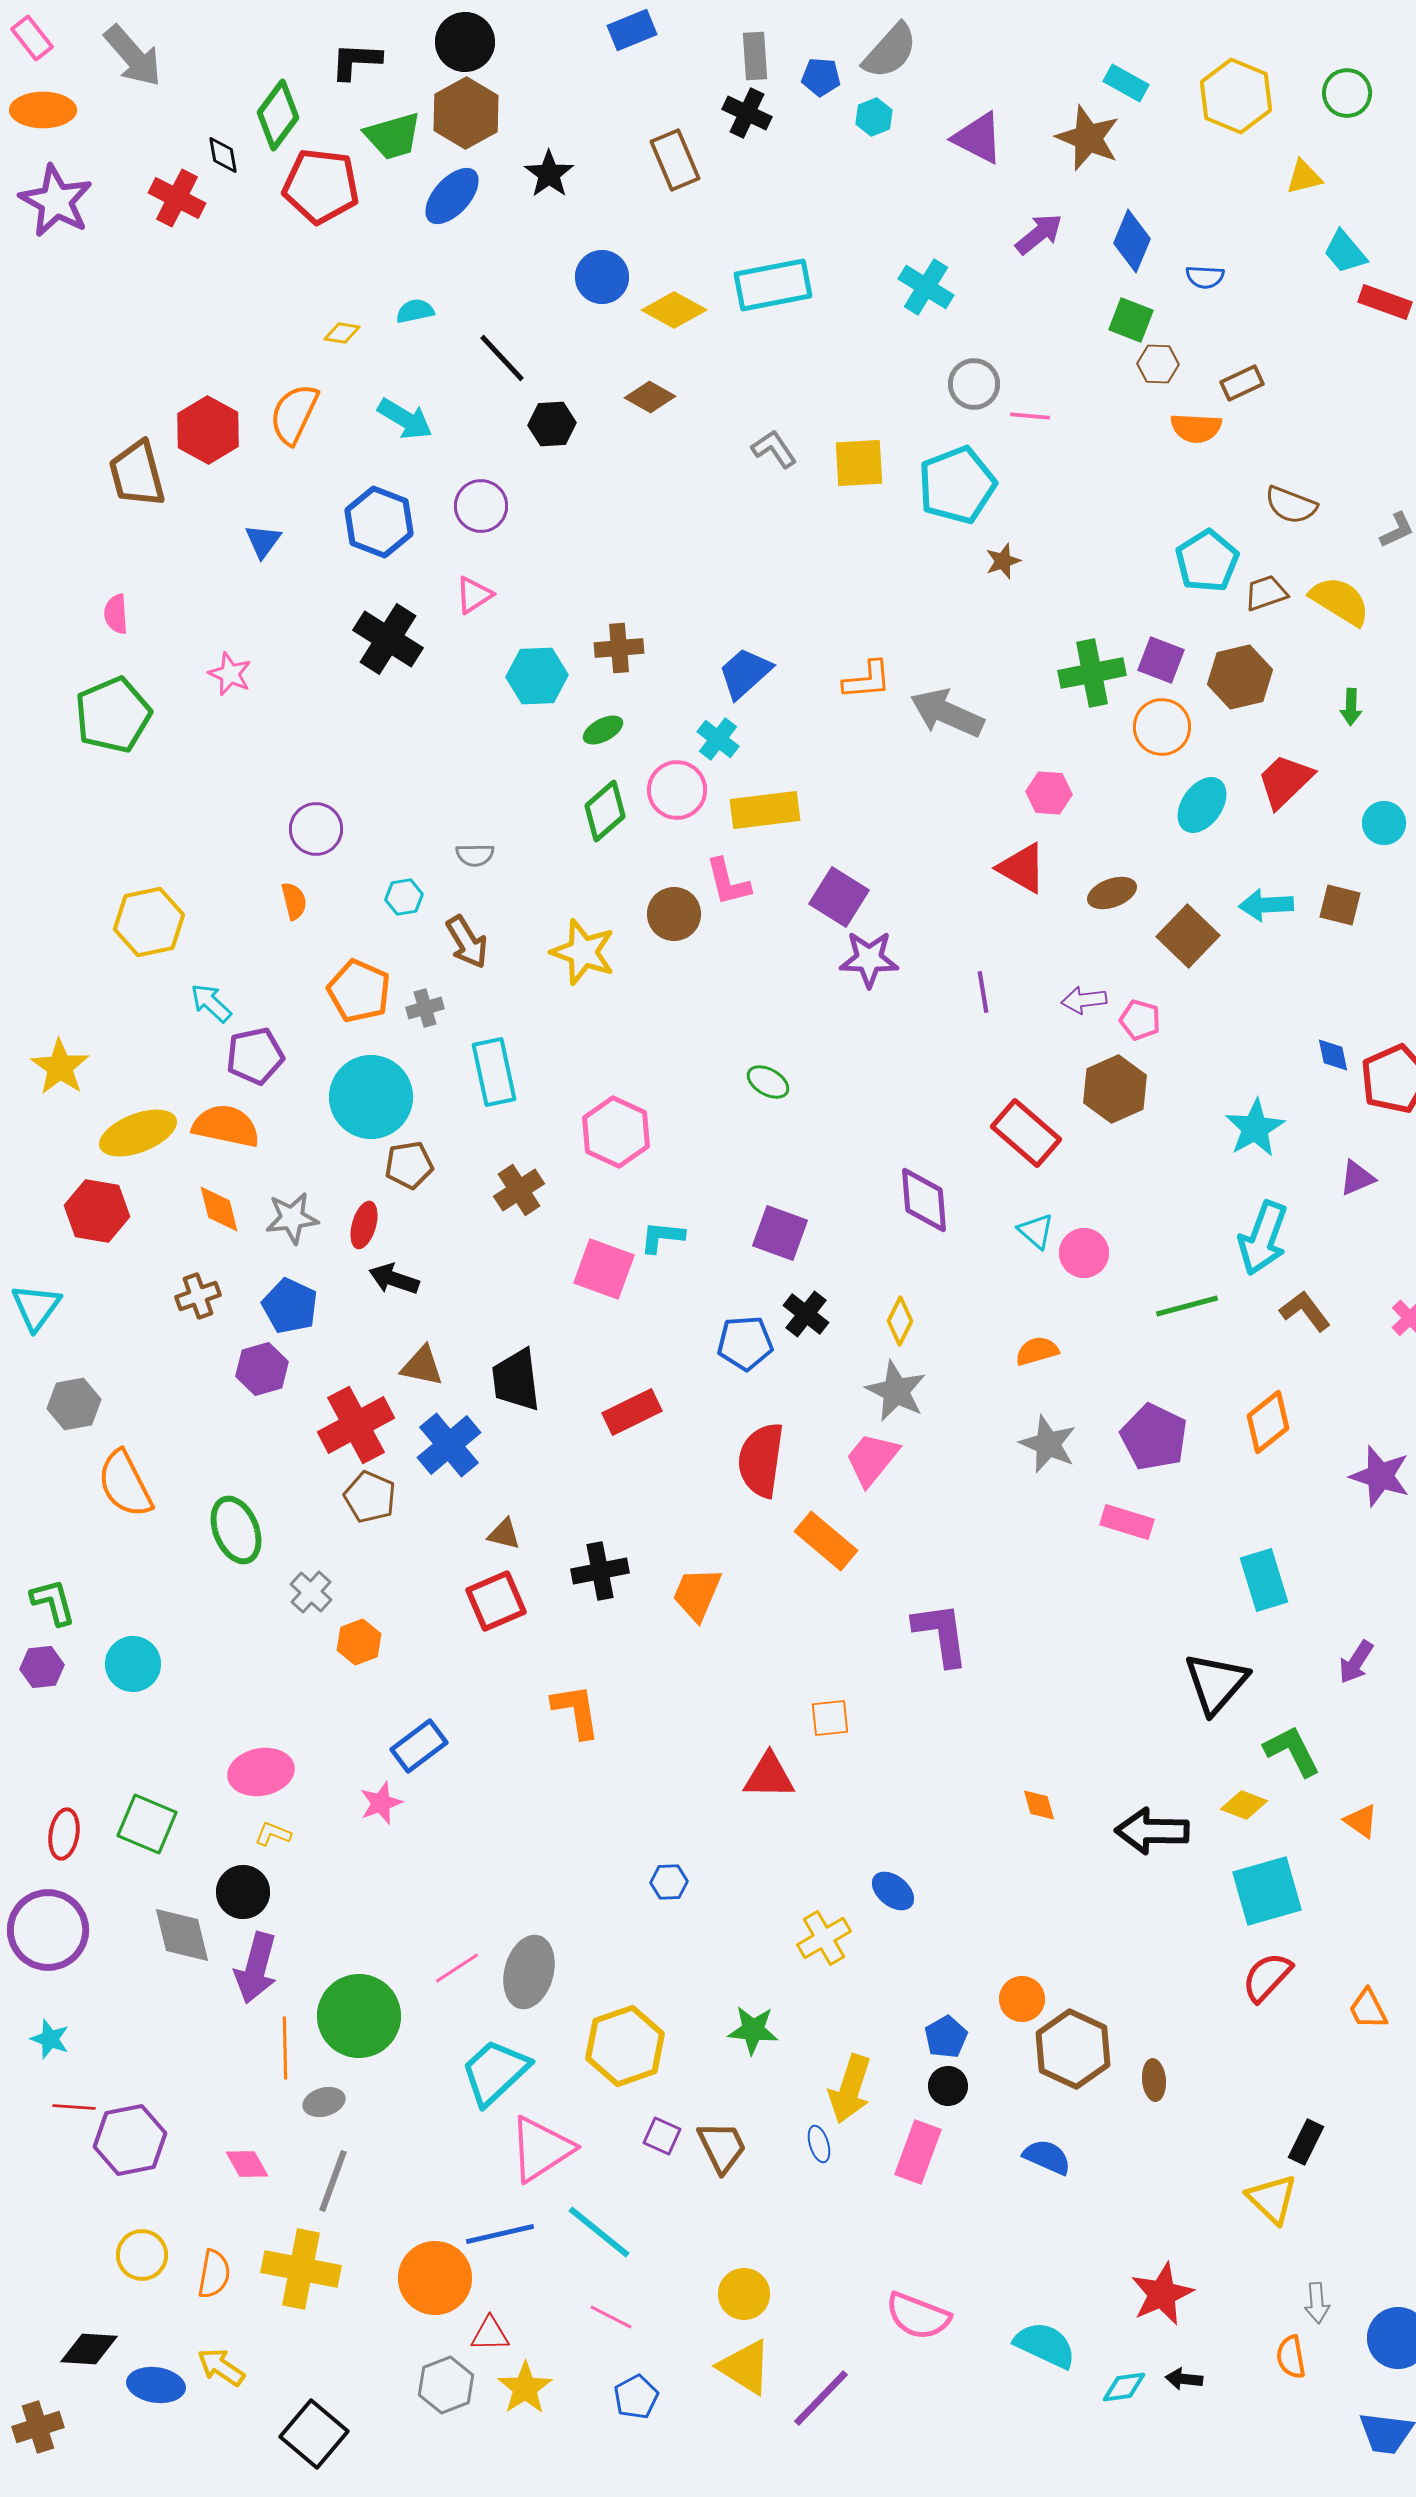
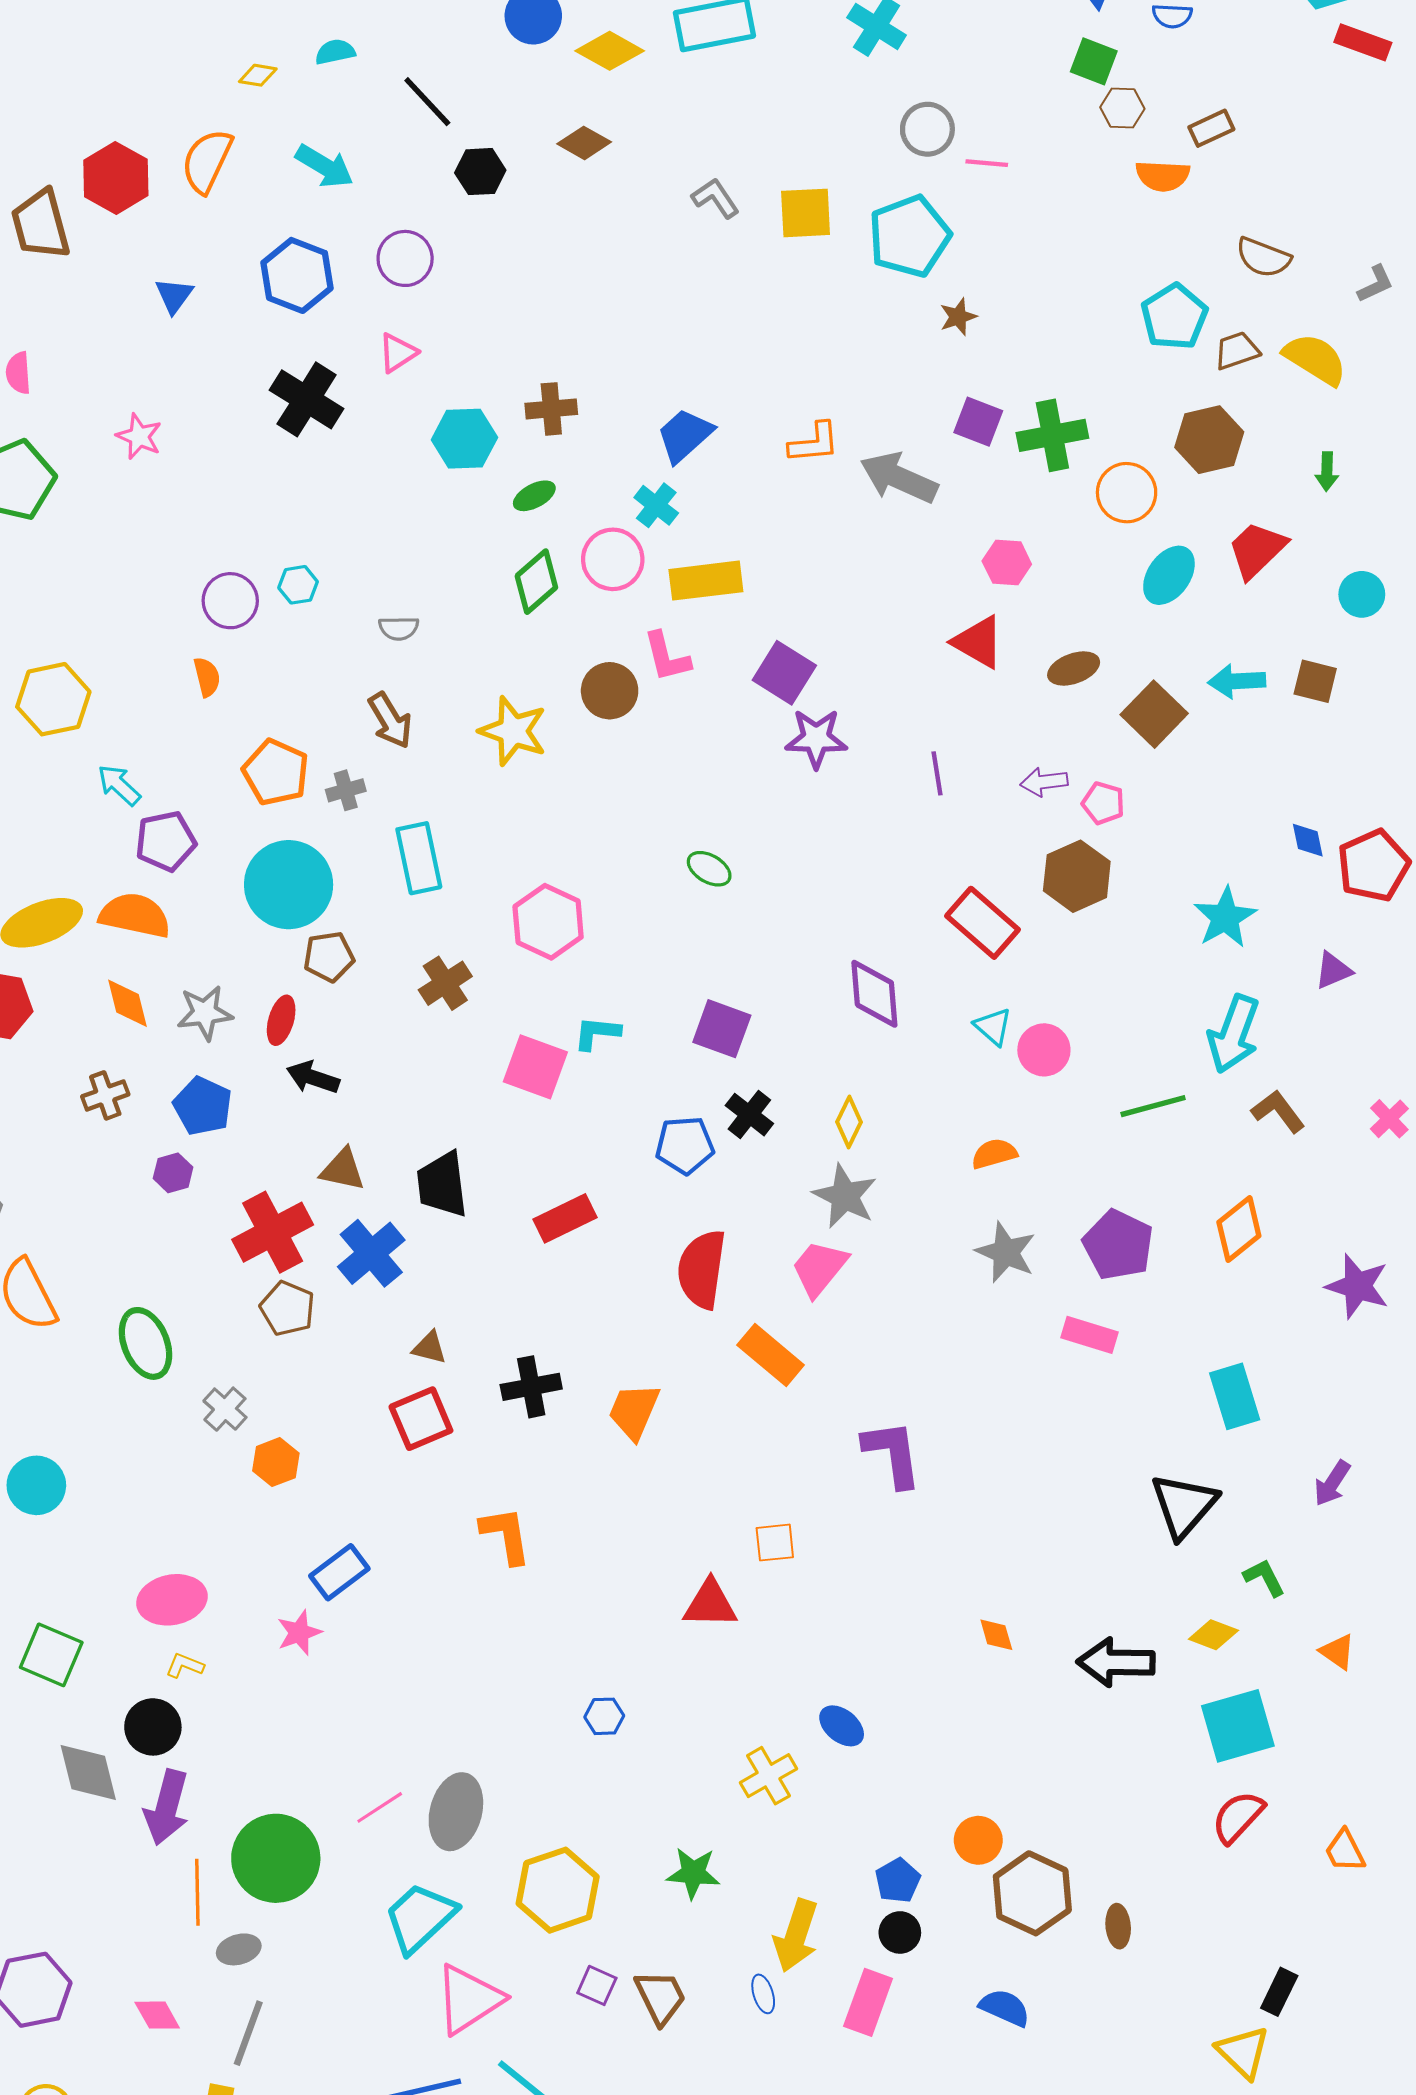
purple square: (1161, 660) -> (978, 422), moved
cyan hexagon: (404, 897) -> (298, 585), moved
purple hexagon: (262, 1369) -> (173, 1173), size x0.7
green L-shape: (1292, 1751) -> (1264, 1578), size x0.7

